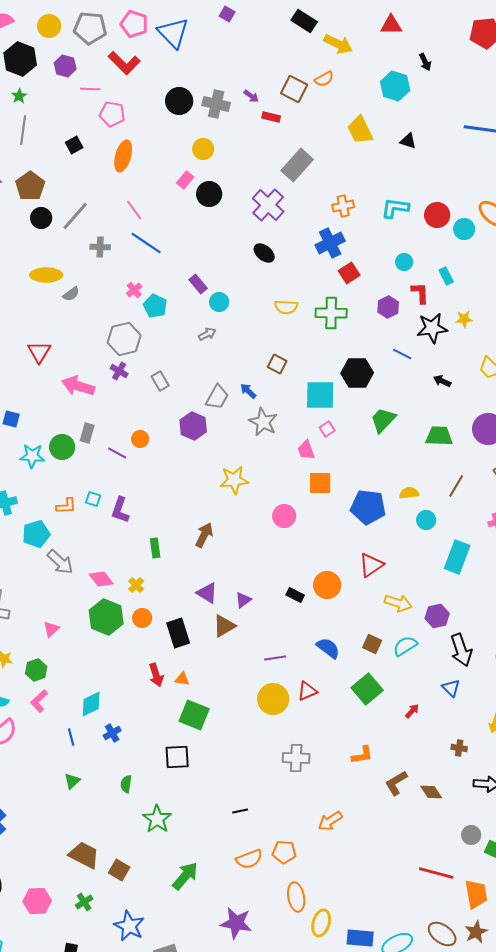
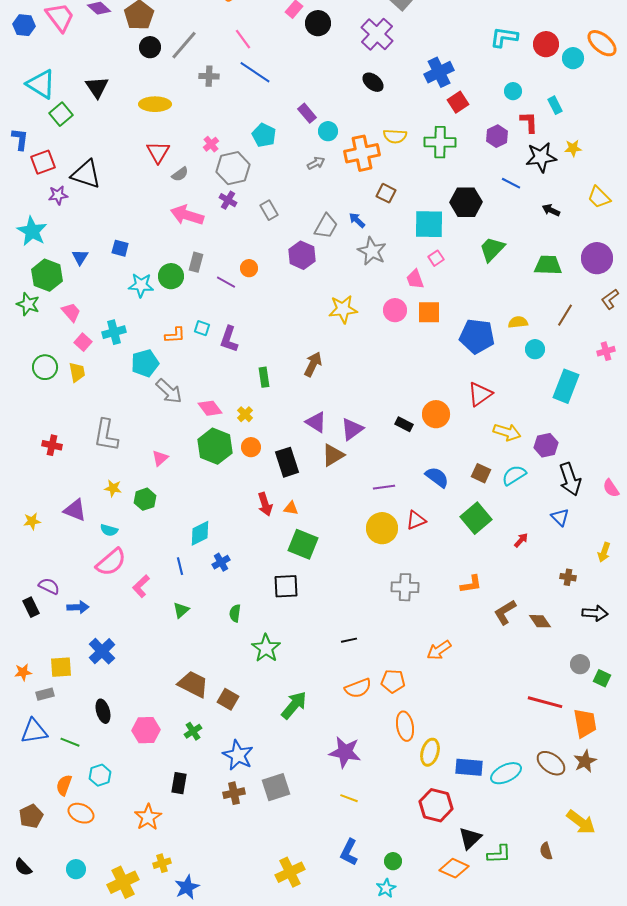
orange cross: (343, 206) -> (362, 153), moved, size x1.6
pink cross: (134, 290) -> (211, 144), moved
gray semicircle: (71, 294) -> (180, 174), moved
red triangle: (39, 352) -> (158, 152), moved
pink circle: (284, 516) -> (395, 310), moved
purple triangle: (243, 600) -> (352, 429), size x1.4
pink L-shape: (39, 701) -> (141, 586), moved

